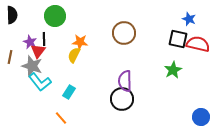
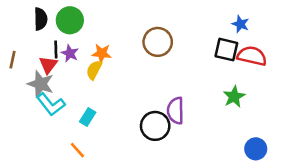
black semicircle: (12, 15) -> (41, 19), moved
purple star: (30, 42) -> (70, 53), moved
brown line: (10, 57) -> (13, 60), moved
green star: (173, 70) -> (234, 97), moved
purple semicircle: (125, 81) -> (176, 111), moved

